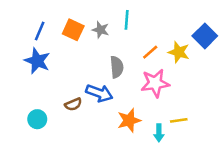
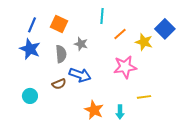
gray star: (101, 30) -> (81, 44), moved
orange line: (150, 52) -> (120, 34), moved
gray semicircle: (117, 67) -> (61, 54), moved
orange star: (129, 120) -> (94, 110), moved, turned -30
cyan arrow: (159, 133) -> (120, 112), moved

